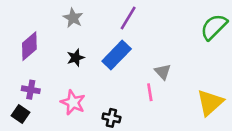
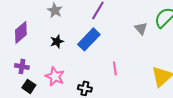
gray triangle: (163, 72) -> (141, 28), moved
black square: (20, 114) -> (29, 86), moved

